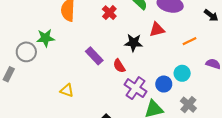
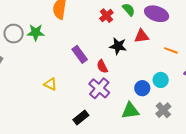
red cross: (109, 13) -> (106, 16), moved
orange line: (189, 41) -> (171, 50), turned 40
gray circle: (26, 52) -> (14, 34), moved
purple cross: (135, 88) -> (99, 88), moved

